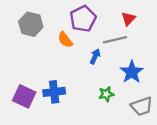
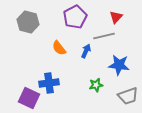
orange semicircle: (65, 40) -> (59, 48), moved
blue star: (132, 72) -> (119, 65), turned -30
purple square: (24, 96) -> (29, 98), moved

